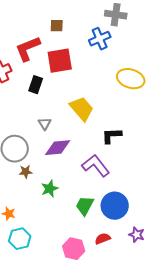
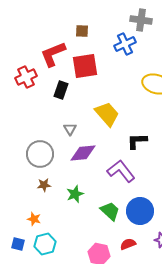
brown star: (26, 172) -> (44, 185), moved
green trapezoid: (85, 206) -> (110, 211), turned 105

